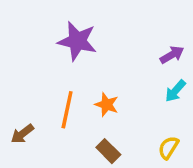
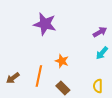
orange line: (67, 110) -> (39, 76), moved
yellow semicircle: (168, 148) -> (98, 86), turned -32

